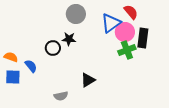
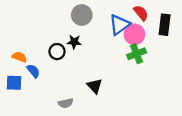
black rectangle: (143, 38) -> (165, 25), moved
orange semicircle: (11, 57) -> (19, 57), moved
black triangle: (88, 80) -> (95, 86), turned -42

